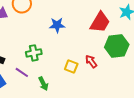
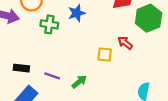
green cross: (34, 53) -> (49, 24), moved, turned 35
green arrow: (43, 84) -> (79, 82), turned -88

